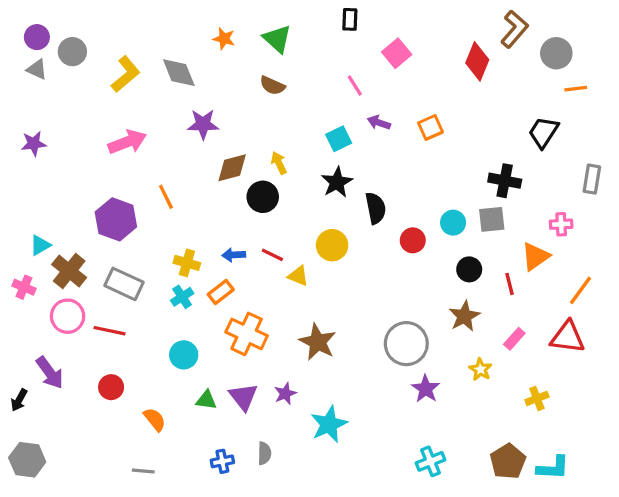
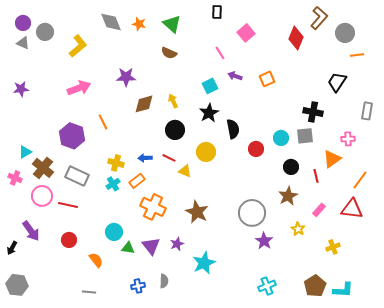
gray diamond: (179, 73) -> (111, 22), moved
black circle: (263, 197) -> (175, 130), moved
cyan circle: (184, 355) -> (114, 232), moved

